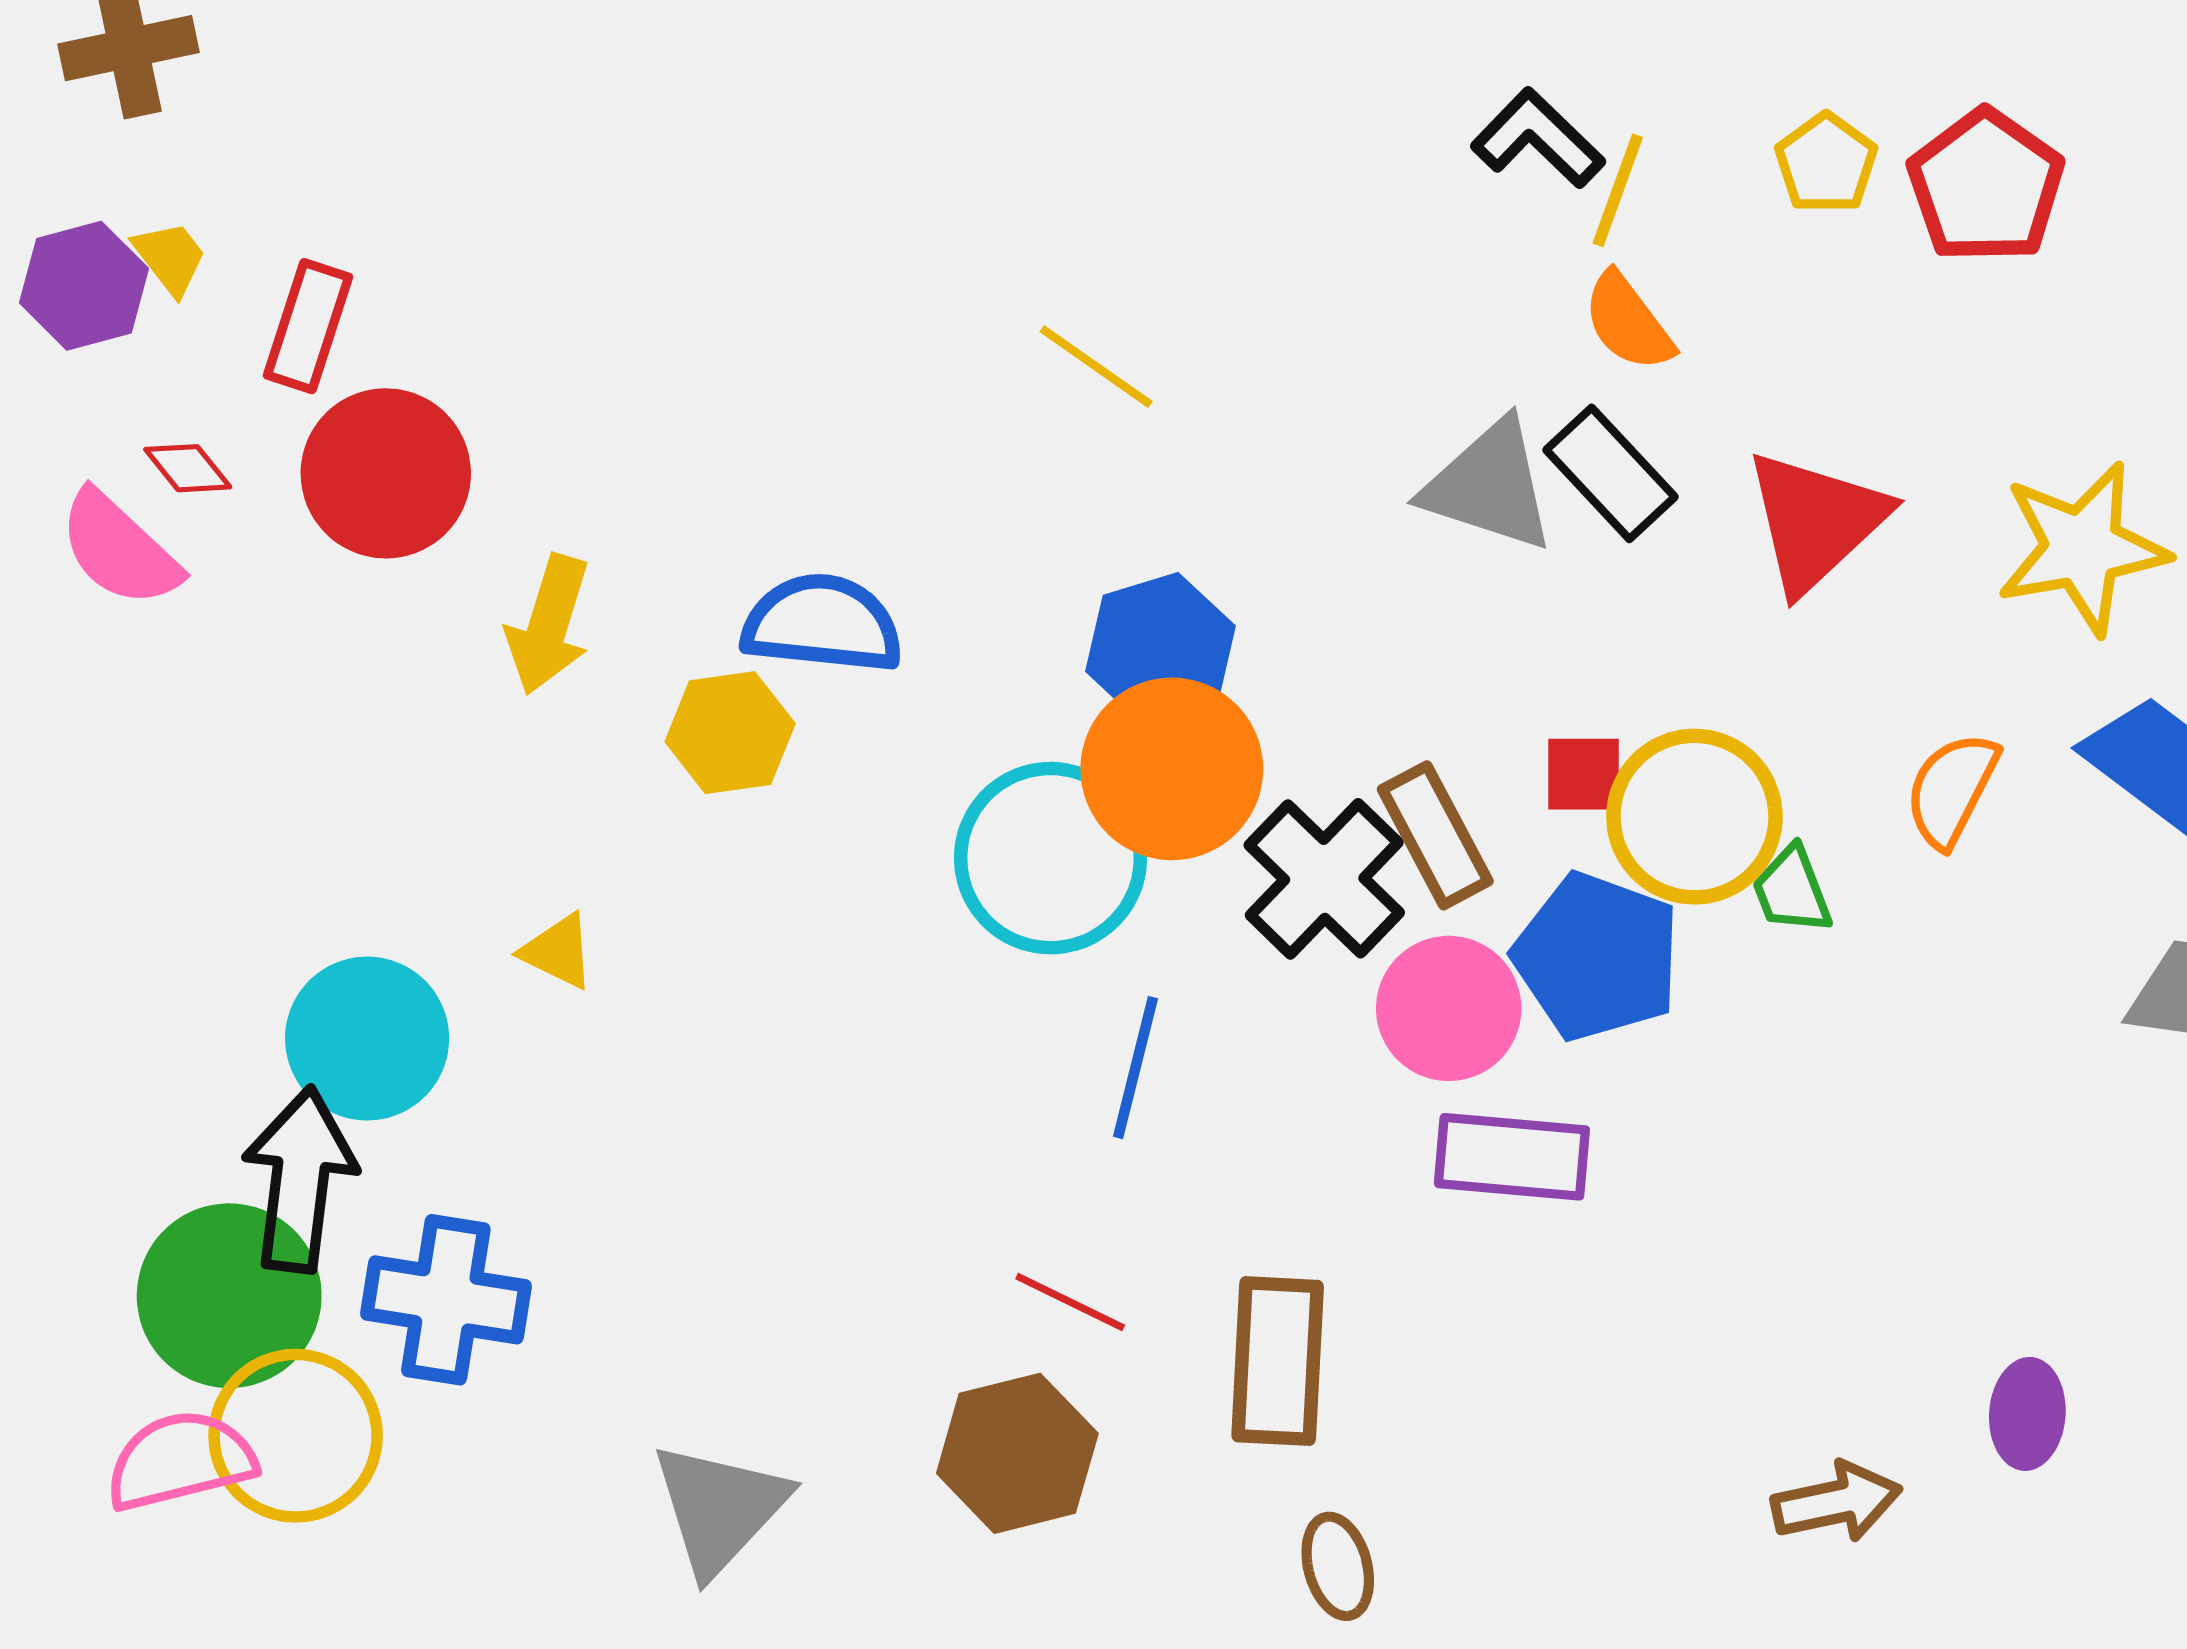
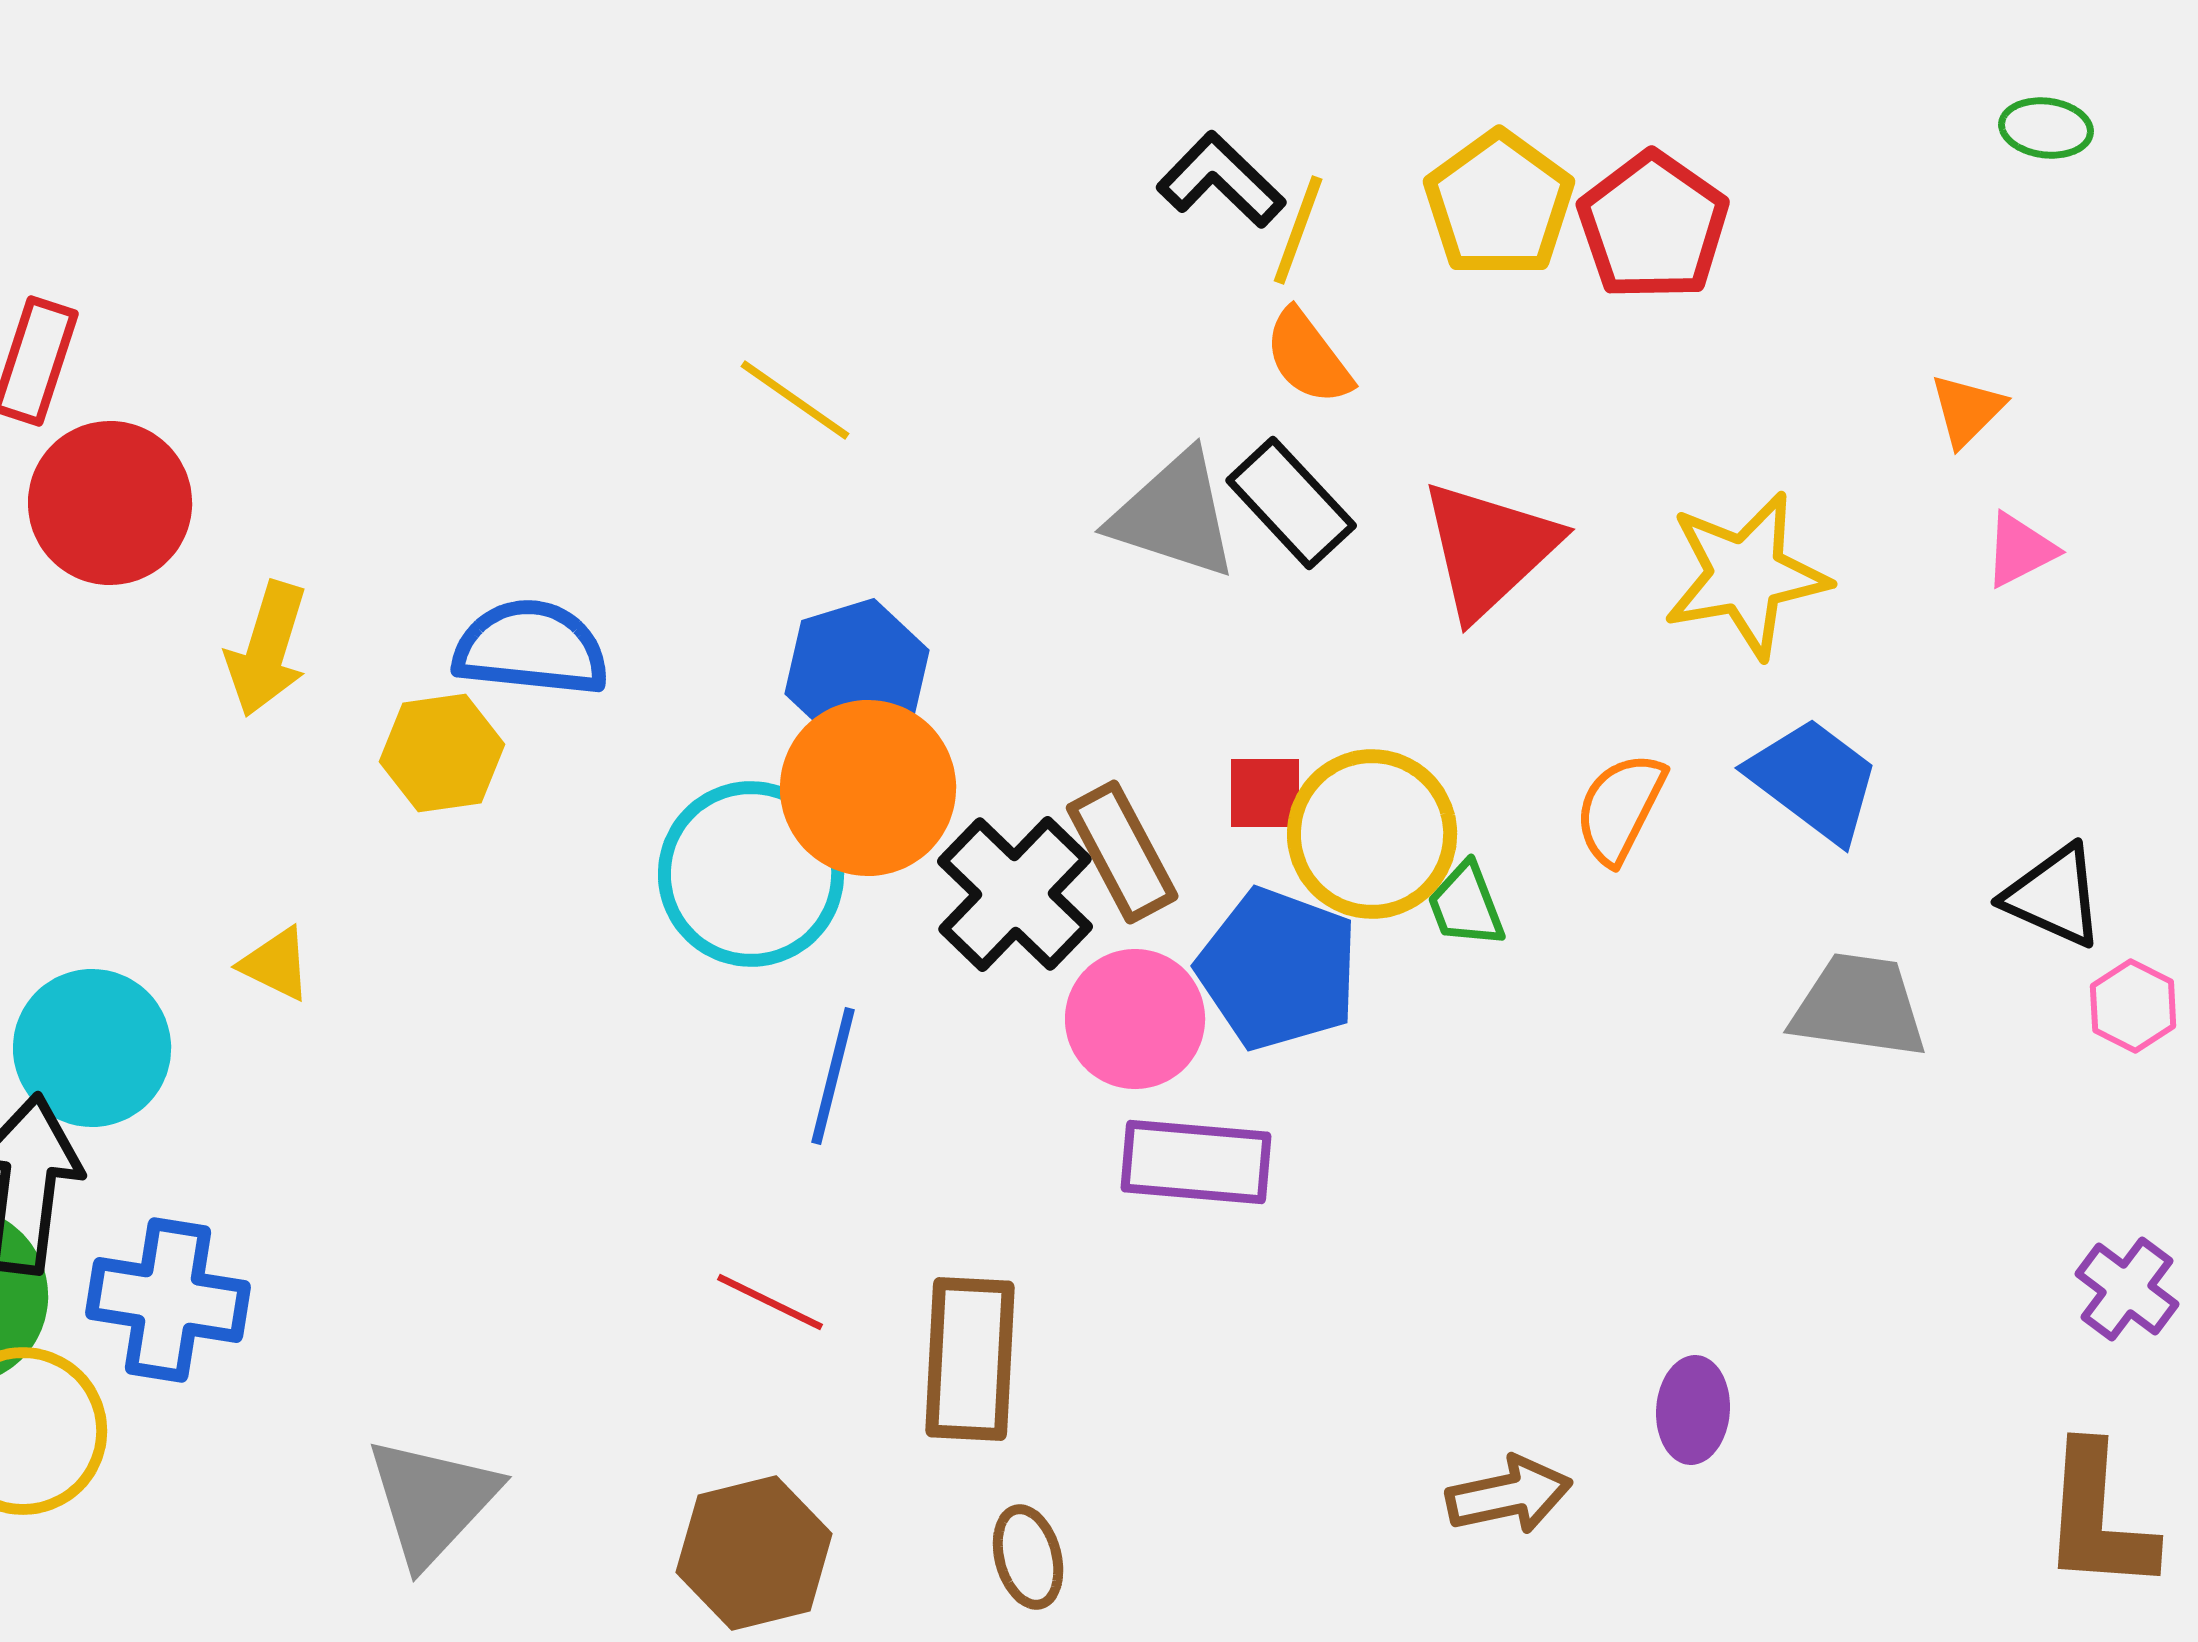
yellow pentagon: (1826, 163) -> (1499, 204), size x1.5
brown hexagon: (1017, 1453) -> (754, 1553), moved

